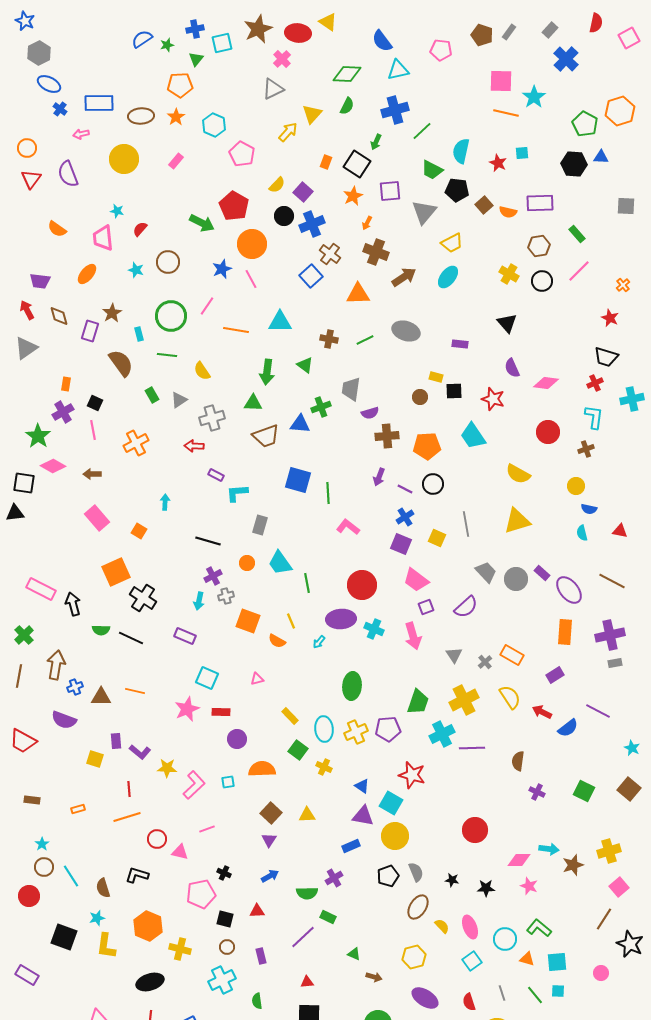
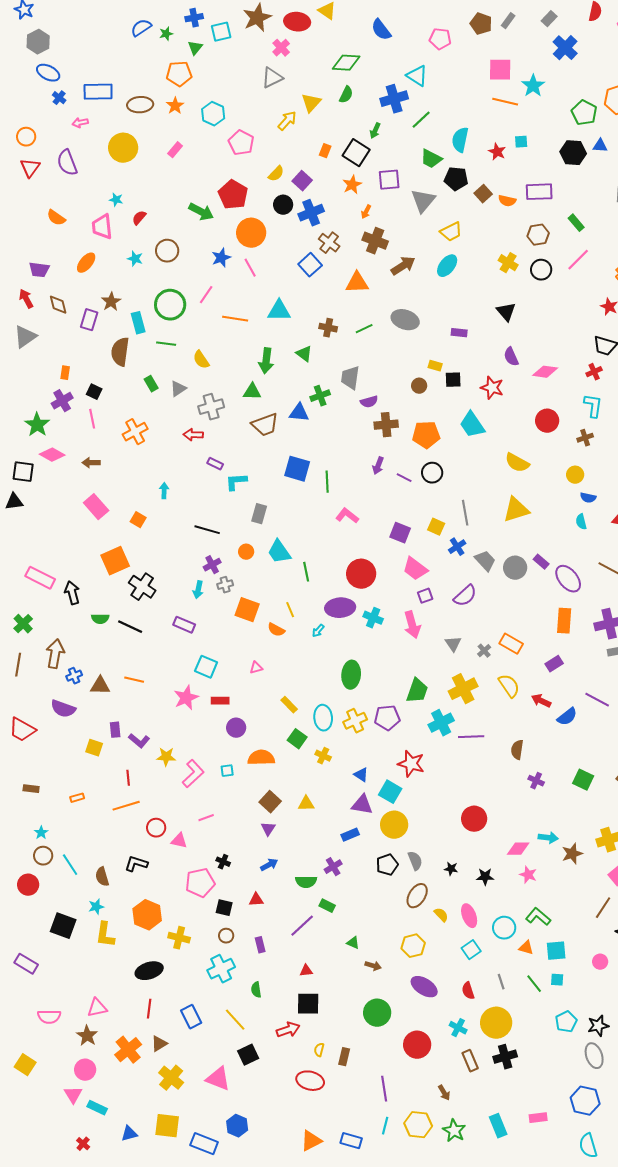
cyan triangle: (398, 70) -> (417, 76), moved, turned 45
cyan rectangle: (139, 334) -> (138, 323), size x1.5
brown semicircle: (121, 363) -> (120, 352), turned -136
blue cross: (405, 517) -> (457, 547), moved

